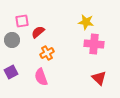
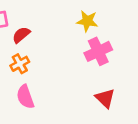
pink cross: (94, 44) -> (98, 51), turned -30
orange cross: (47, 53) -> (20, 64), moved

